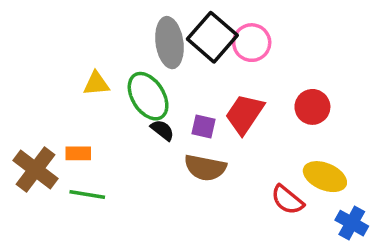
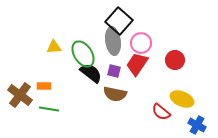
gray ellipse: (169, 43) -> (113, 41), moved
pink circle: (252, 43) -> (141, 43), moved
black semicircle: (162, 130) -> (91, 73), size x1.6

